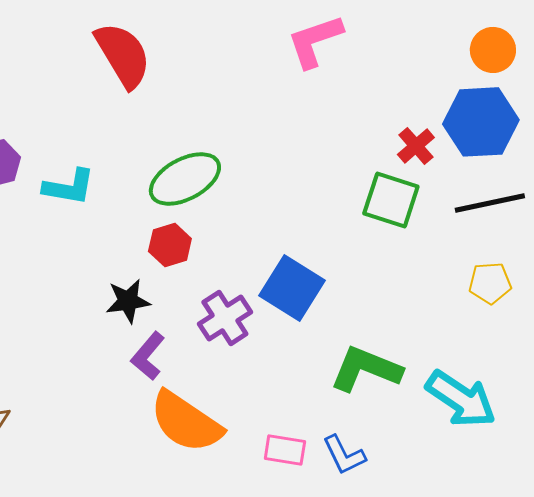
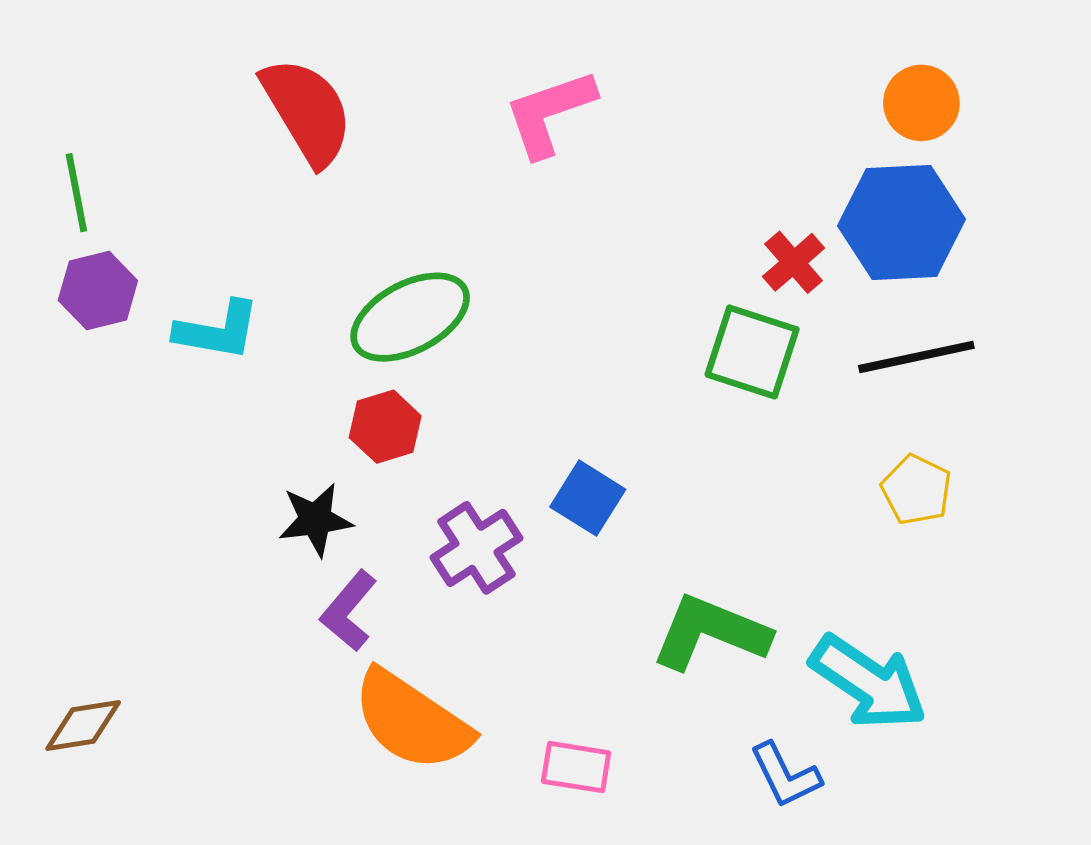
pink L-shape: (315, 41) -> (550, 113), moved
yellow pentagon: (490, 283) -> (916, 490), turned 30
blue square: (292, 288) -> (588, 498), size x0.7
blue L-shape: (344, 455) -> (785, 775), moved

